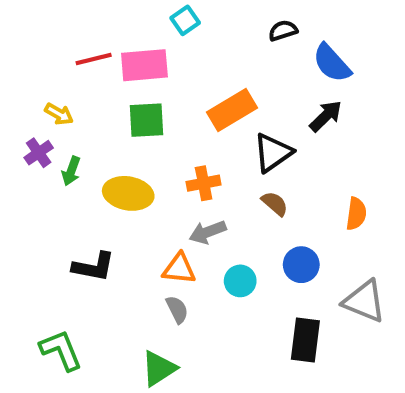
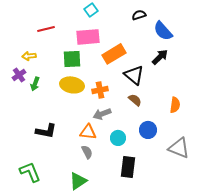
pink rectangle: (144, 65) -> (88, 37), moved
yellow arrow: (59, 114) -> (29, 56), turned 144
black triangle: (273, 153) -> (134, 75), turned -45
yellow ellipse: (128, 193) -> (72, 85), moved
black rectangle: (305, 340) -> (128, 167), moved

